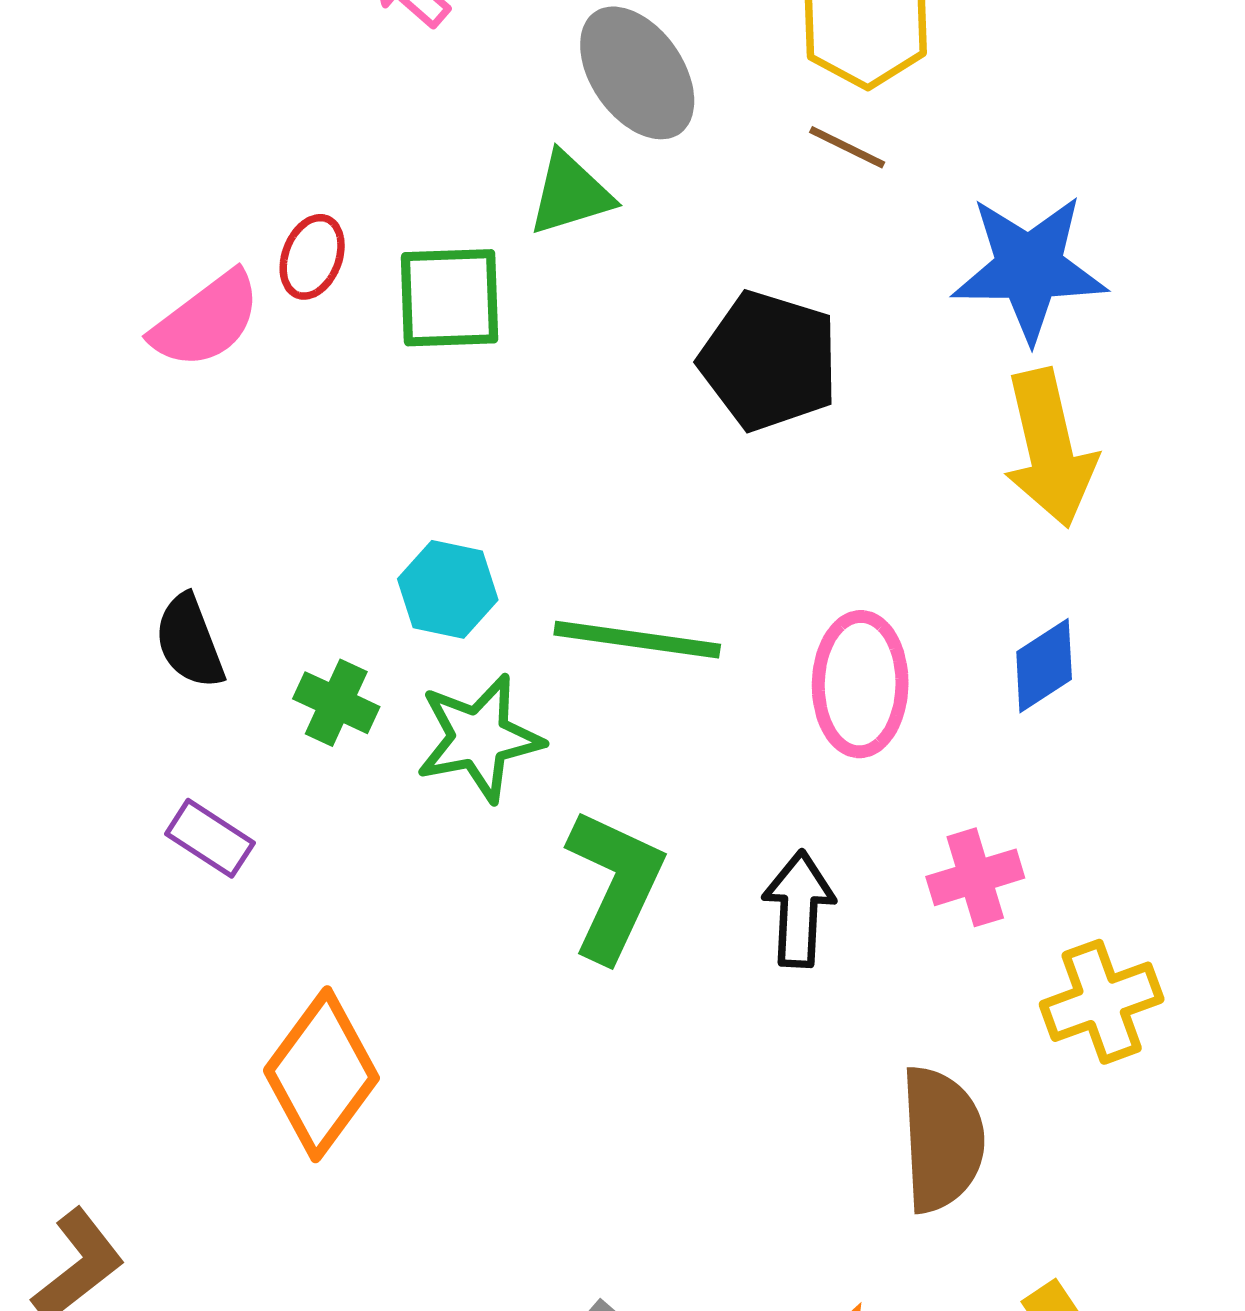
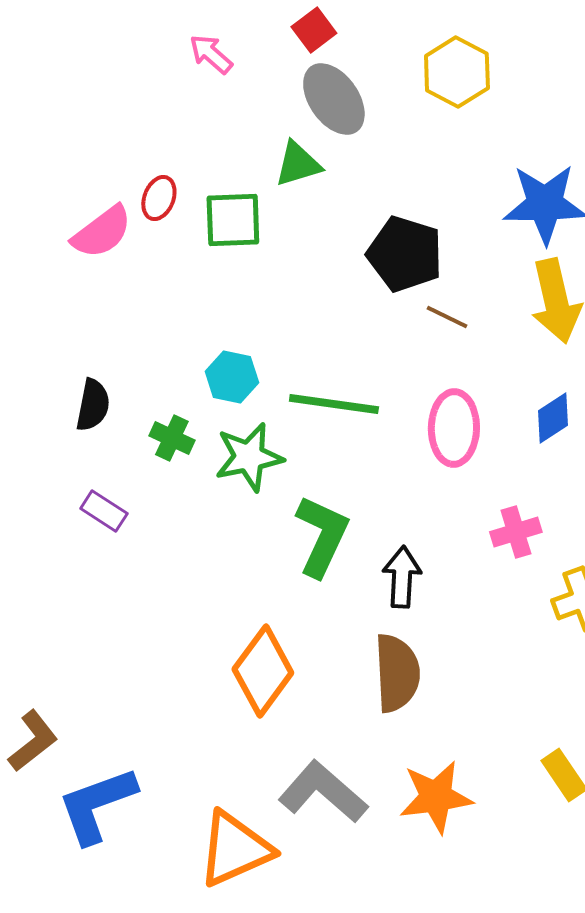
brown line: (847, 147) -> (447, 317), moved
black semicircle: (189, 641) -> (93, 405), turned -148
black arrow: (799, 909) -> (402, 577), moved
orange diamond: (321, 1074) -> (263, 671), moved
brown semicircle: (942, 1139) -> (397, 673), moved

